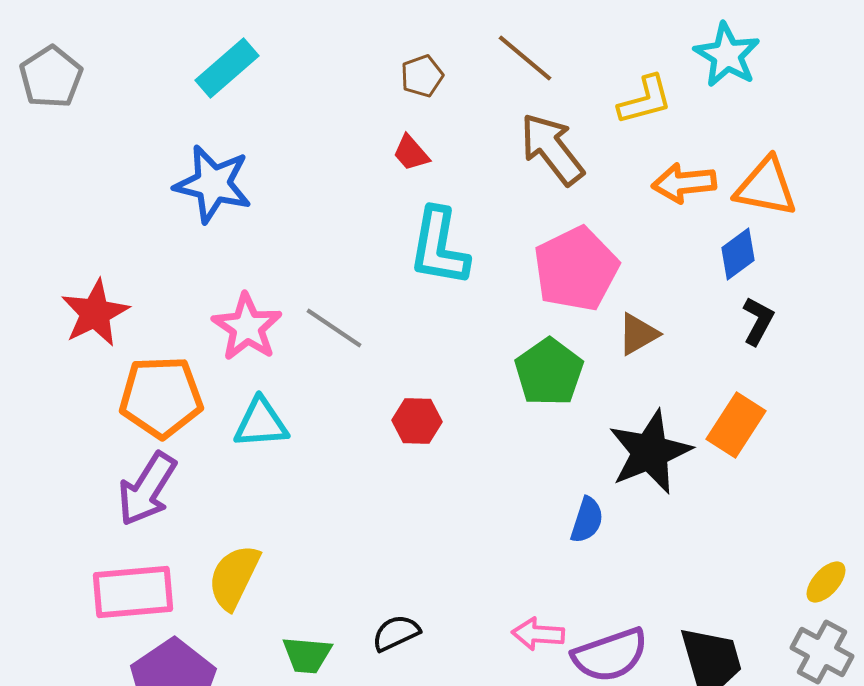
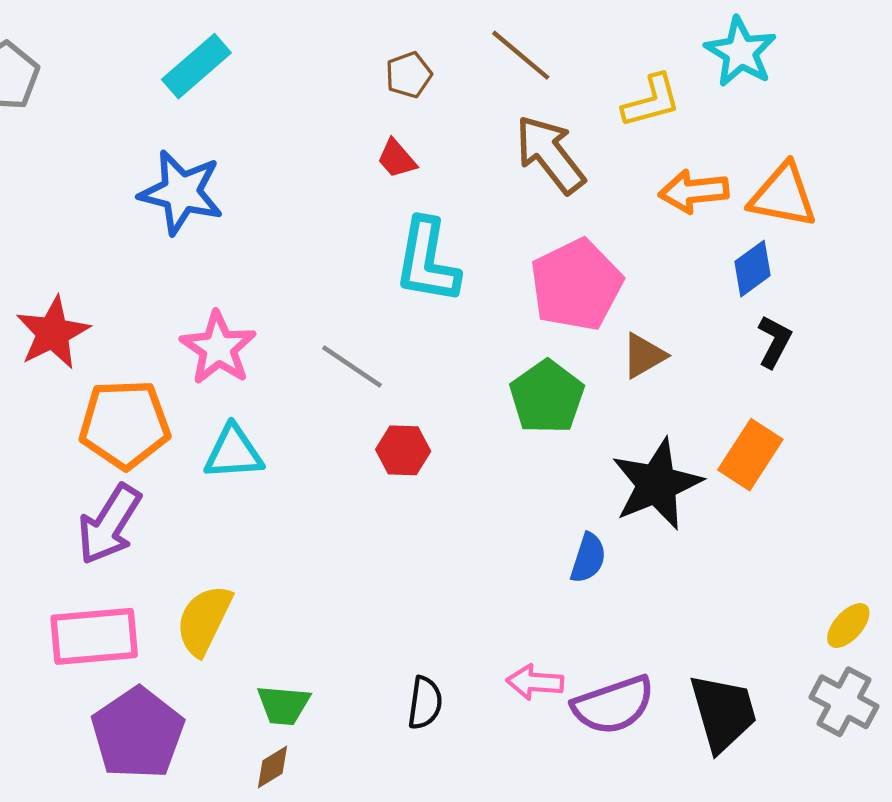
gray line: (334, 328) -> (352, 367), moved
black semicircle: (396, 633) -> (425, 703), moved, turned 123

